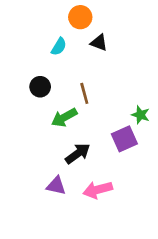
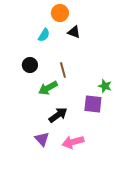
purple square: (124, 139) -> (93, 104), turned 30
purple triangle: (56, 186) -> (42, 139), turned 35

